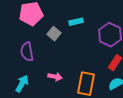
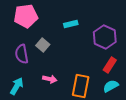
gray square: (54, 34) -> (43, 45), moved

